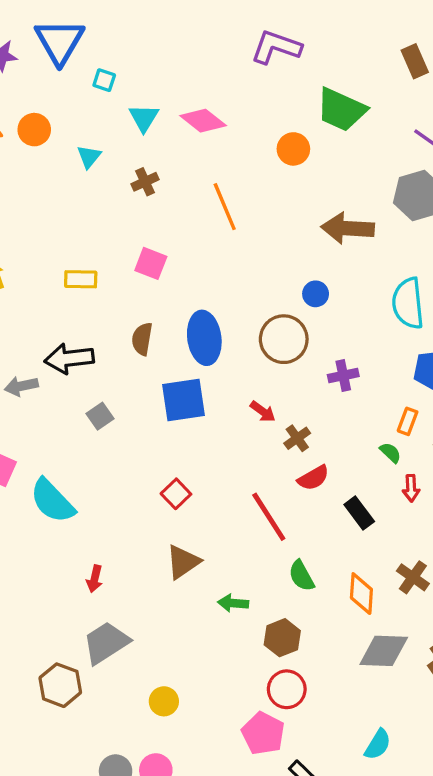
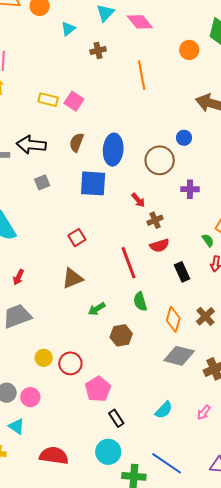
pink square: (151, 263) -> (74, 101), moved
green arrow: (233, 603) -> (97, 309), turned -48
red circle: (287, 689) -> (70, 363), moved

